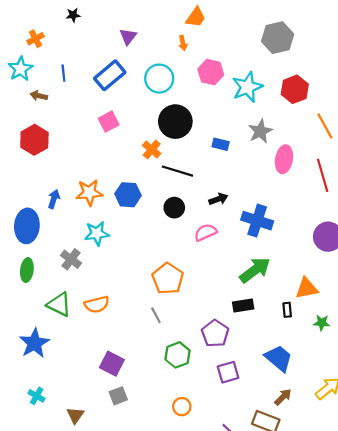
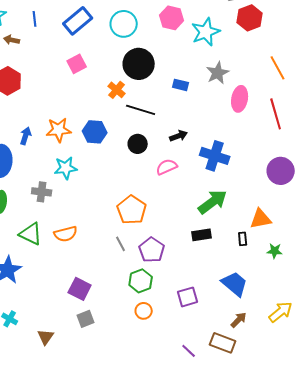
red hexagon: (295, 89) -> (250, 18), moved
gray cross: (71, 259) -> (42, 192), turned -30
purple pentagon: (215, 333) -> (152, 250), moved
orange circle: (182, 407) -> (144, 311), moved

